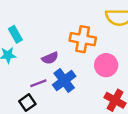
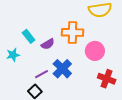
cyan rectangle: (15, 34) -> (29, 36), moved
purple semicircle: (50, 58) -> (48, 44), moved

